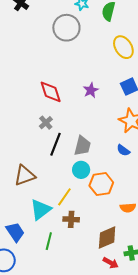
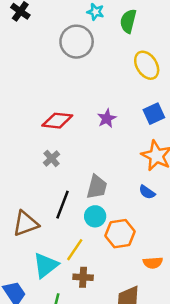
red diamond: (51, 92) -> (57, 121), turned -65
black line: (56, 144) -> (62, 205), moved

